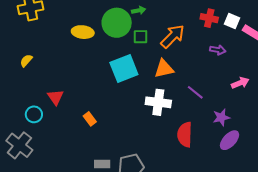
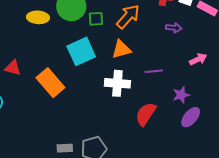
purple line: (195, 92) -> (154, 71), turned -42
red triangle: (55, 97) -> (13, 68), moved, turned -36
orange rectangle: (90, 119) -> (50, 83), moved, size x2.0
red semicircle: (185, 135) -> (146, 114), turned 35

